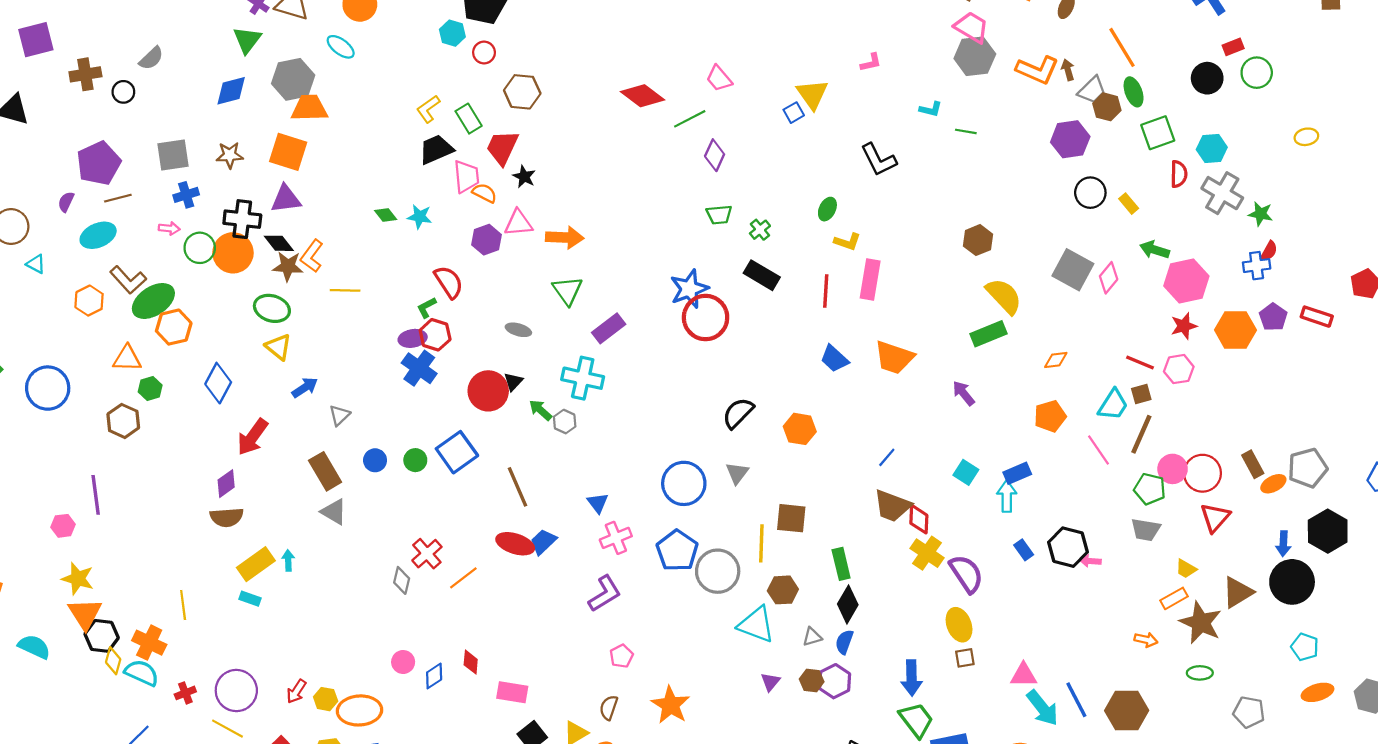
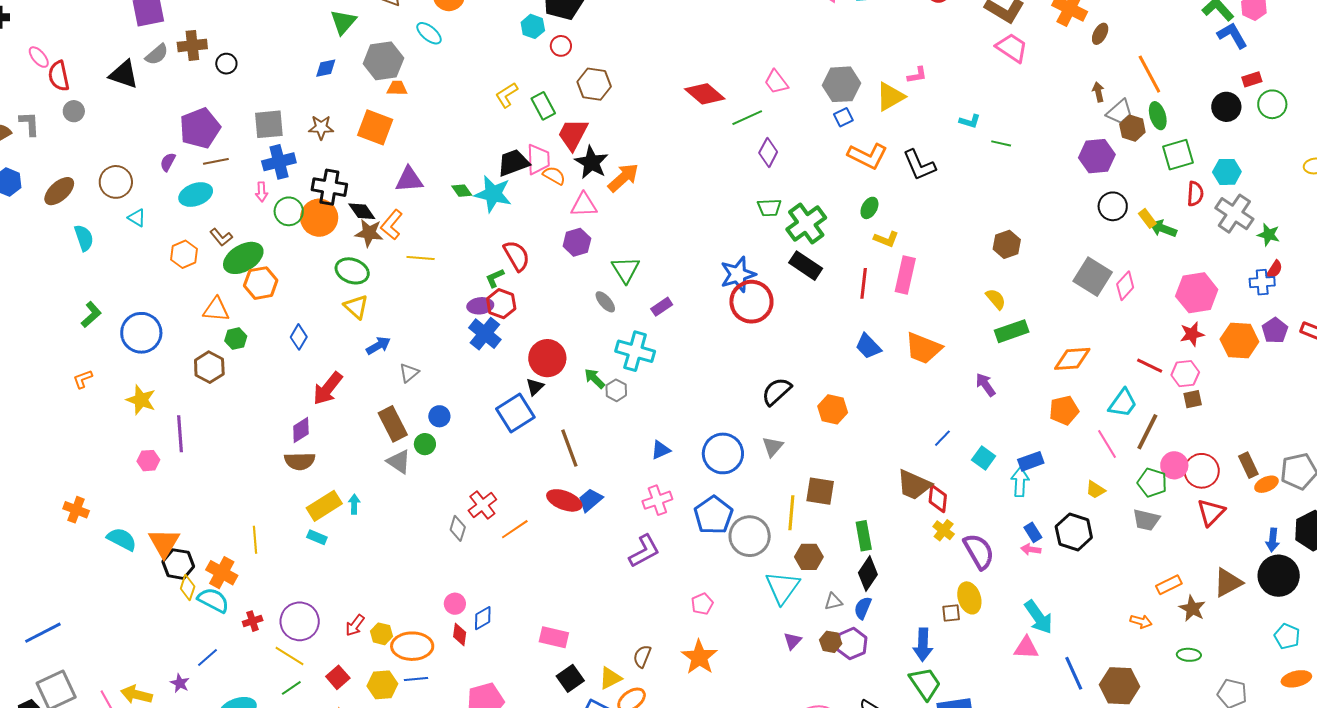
gray hexagon: (975, 56) -> (841, 84), moved
gray semicircle: (151, 58) -> (157, 54), moved
orange L-shape: (1037, 70) -> (868, 156), moved
blue diamond: (231, 91) -> (326, 68), size x0.7
yellow triangle: (812, 94) -> (890, 97), moved, turned 32
orange trapezoid: (309, 108) -> (397, 88), size x0.6
black trapezoid: (436, 149) -> (513, 163), moved
black star: (524, 177) -> (591, 162), size x1.6
blue cross: (186, 195) -> (279, 162), size x1.4
purple triangle: (286, 199) -> (409, 180), moved
cyan star: (420, 217) -> (493, 194), size x1.6
pink arrow: (169, 228) -> (262, 192), turned 78
green cross: (760, 230) -> (806, 223), size x2.0
orange arrow: (565, 237) -> (623, 178), moved, turned -48
purple hexagon: (486, 240) -> (577, 242), moved
green arrow: (1155, 250) -> (1163, 229), moved
brown L-shape: (128, 280) -> (221, 237), size x0.7
yellow semicircle: (1004, 296) -> (996, 299), moved, size x0.6
purple rectangle: (609, 328) -> (662, 307), size x0.7
gray ellipse: (518, 330) -> (605, 302), moved, turned 30
orange diamond: (1056, 360) -> (1072, 359), size x1.6
black triangle: (513, 382) -> (535, 387), moved
blue diamond: (218, 383) -> (299, 337), size x0.7
brown square: (1141, 394) -> (1193, 399), moved
blue line: (887, 457) -> (942, 438), moved
green circle: (415, 460) -> (425, 444), moved
blue triangle: (598, 503) -> (661, 450), moved, turned 40
yellow cross: (927, 553) -> (944, 530), size x0.7
pink arrow: (1090, 561) -> (1031, 549), moved
yellow trapezoid: (1186, 569) -> (1096, 490), moved
yellow star: (78, 579) -> (141, 400), moved
brown star: (1201, 623) -> (1192, 609), size x0.7
cyan triangle: (756, 625) -> (782, 587), turned 42
cyan semicircle: (34, 647) -> (122, 539), moved
pink pentagon: (621, 656) -> (702, 604), moved
brown square: (965, 658) -> (951, 613), moved
red diamond: (471, 662) -> (460, 634), moved
cyan arrow: (1042, 708) -> (1039, 617), moved

